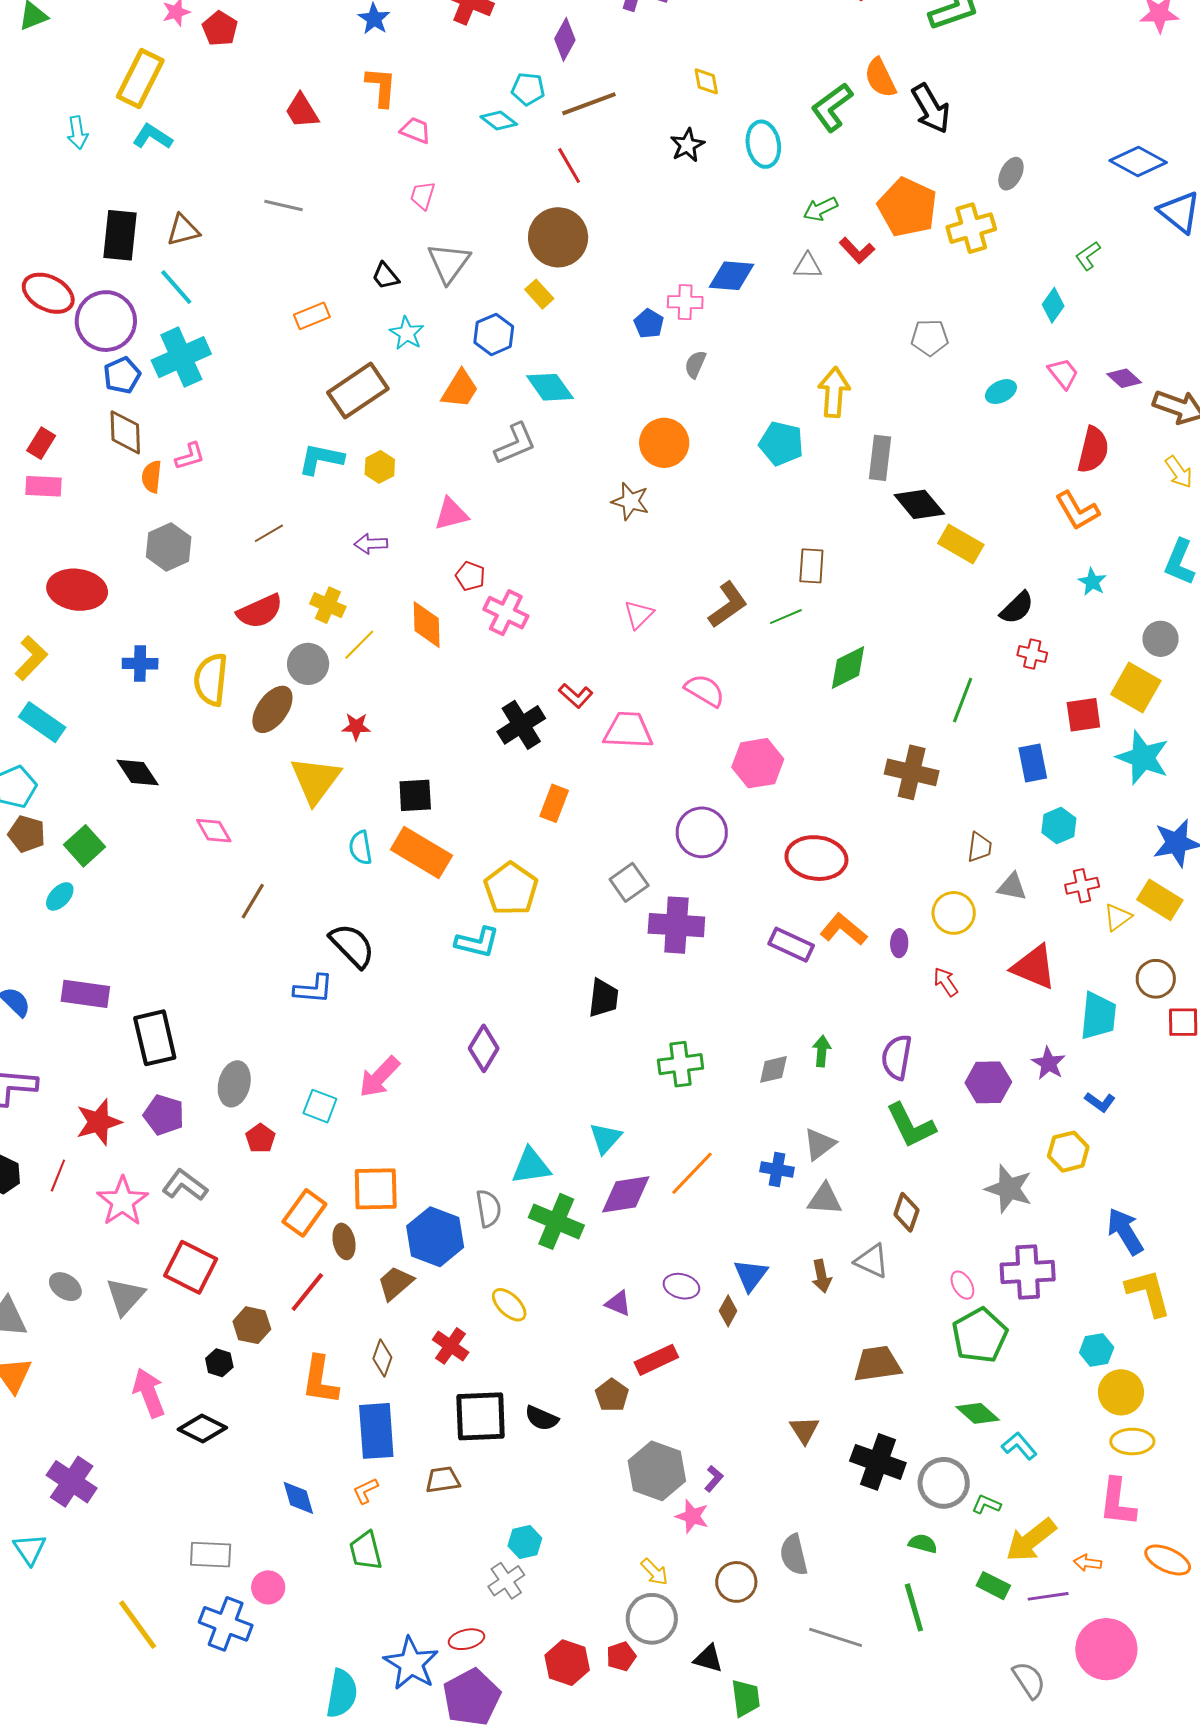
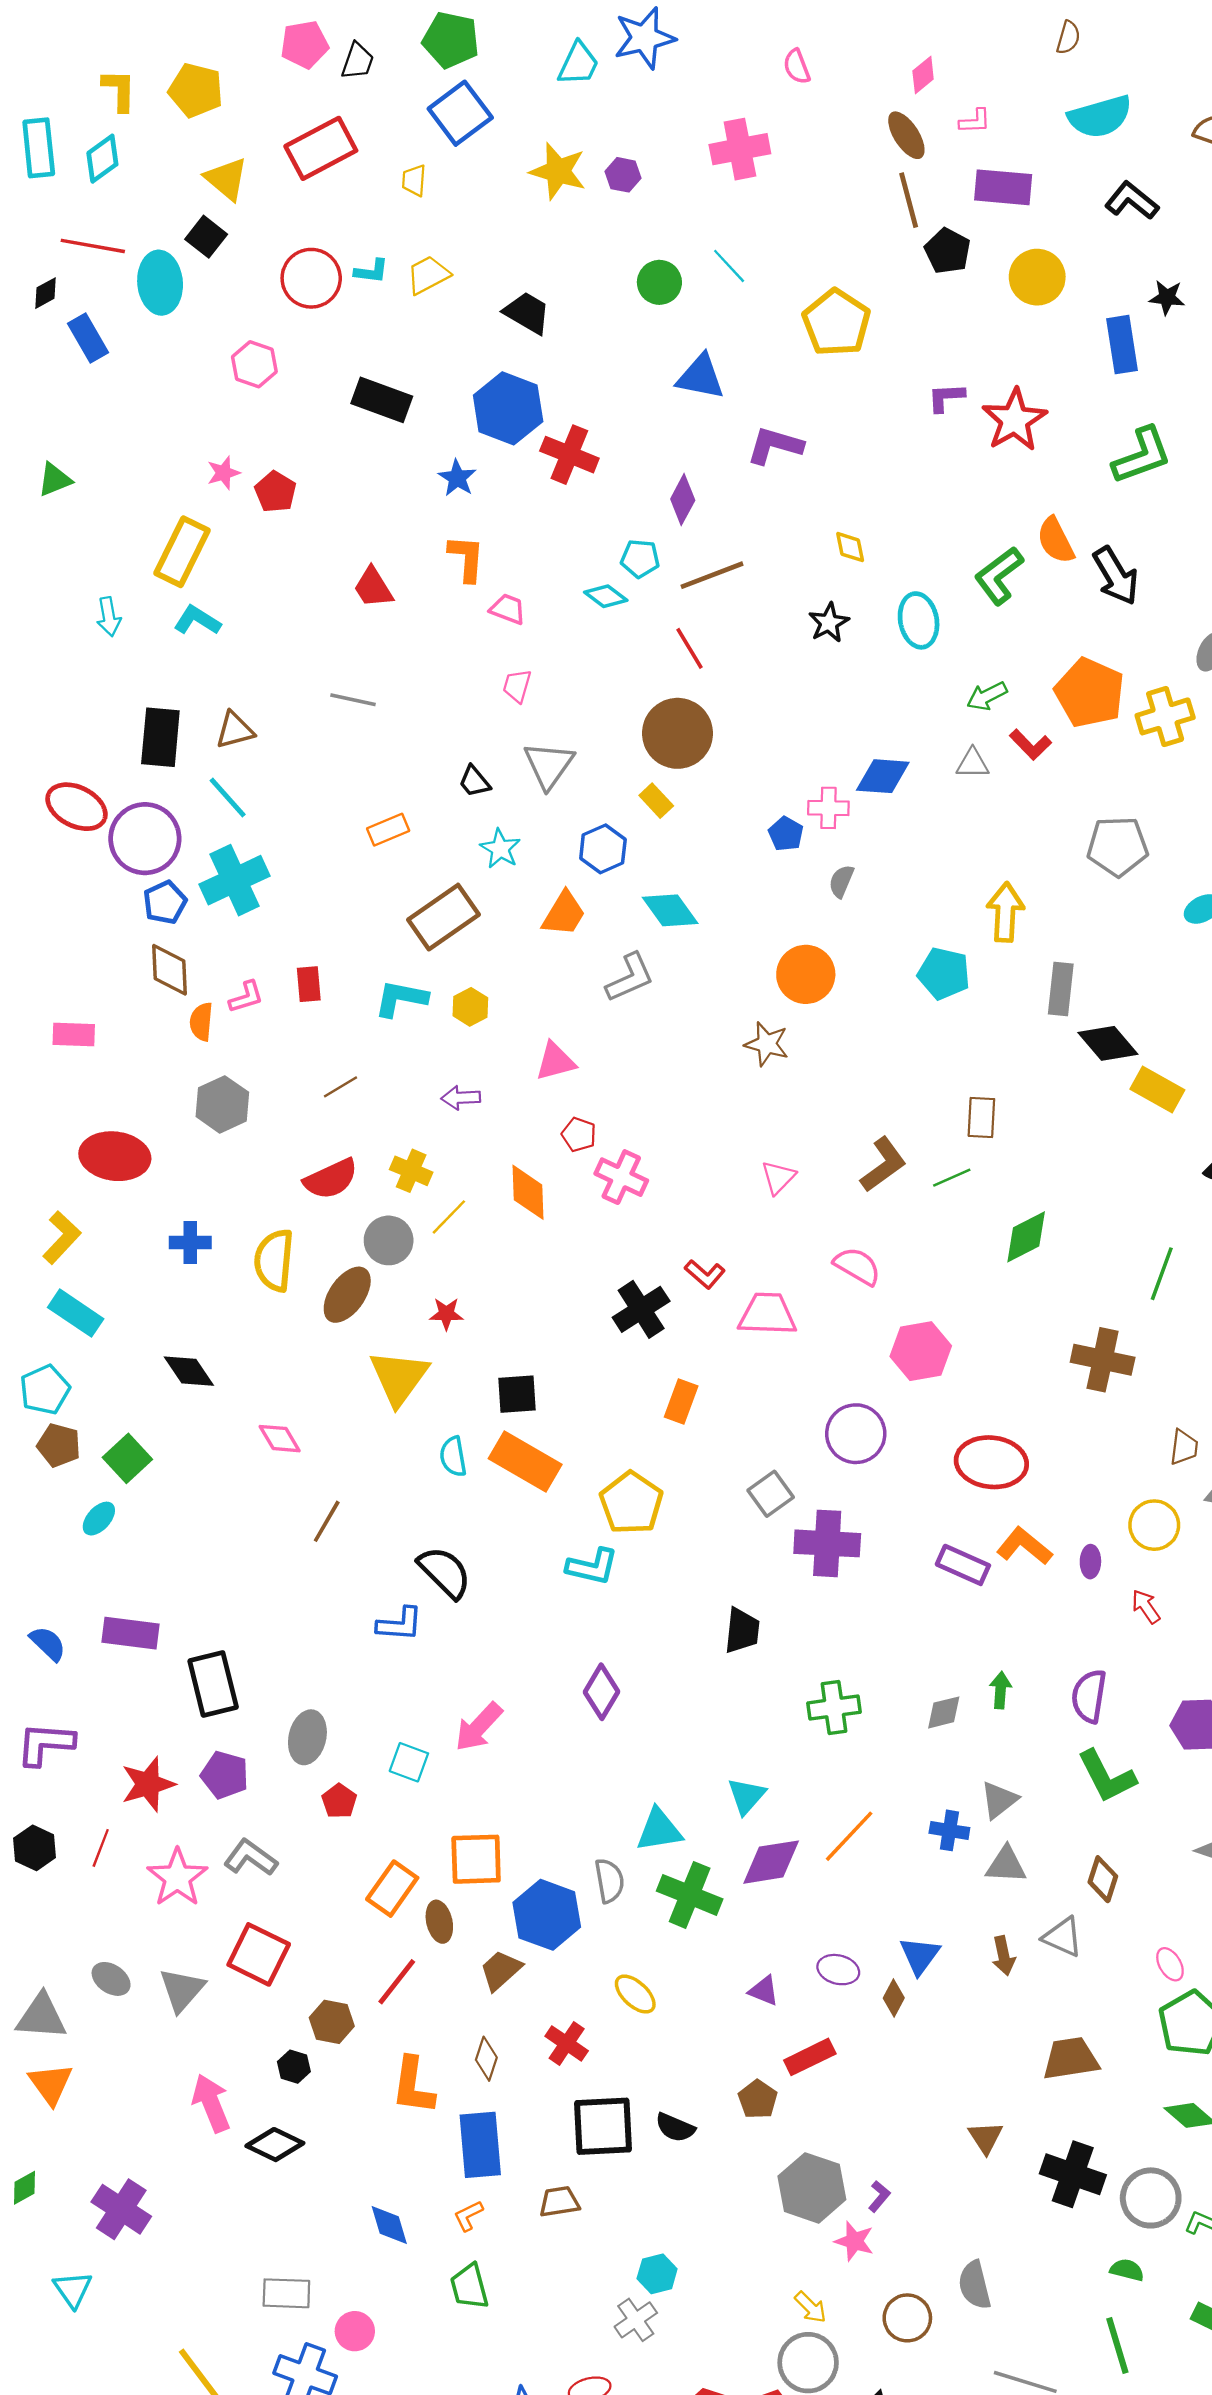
gray pentagon: (930, 338) -> (1118, 846), size x1.4
red rectangle: (41, 443) -> (309, 984), moved, turned -36

